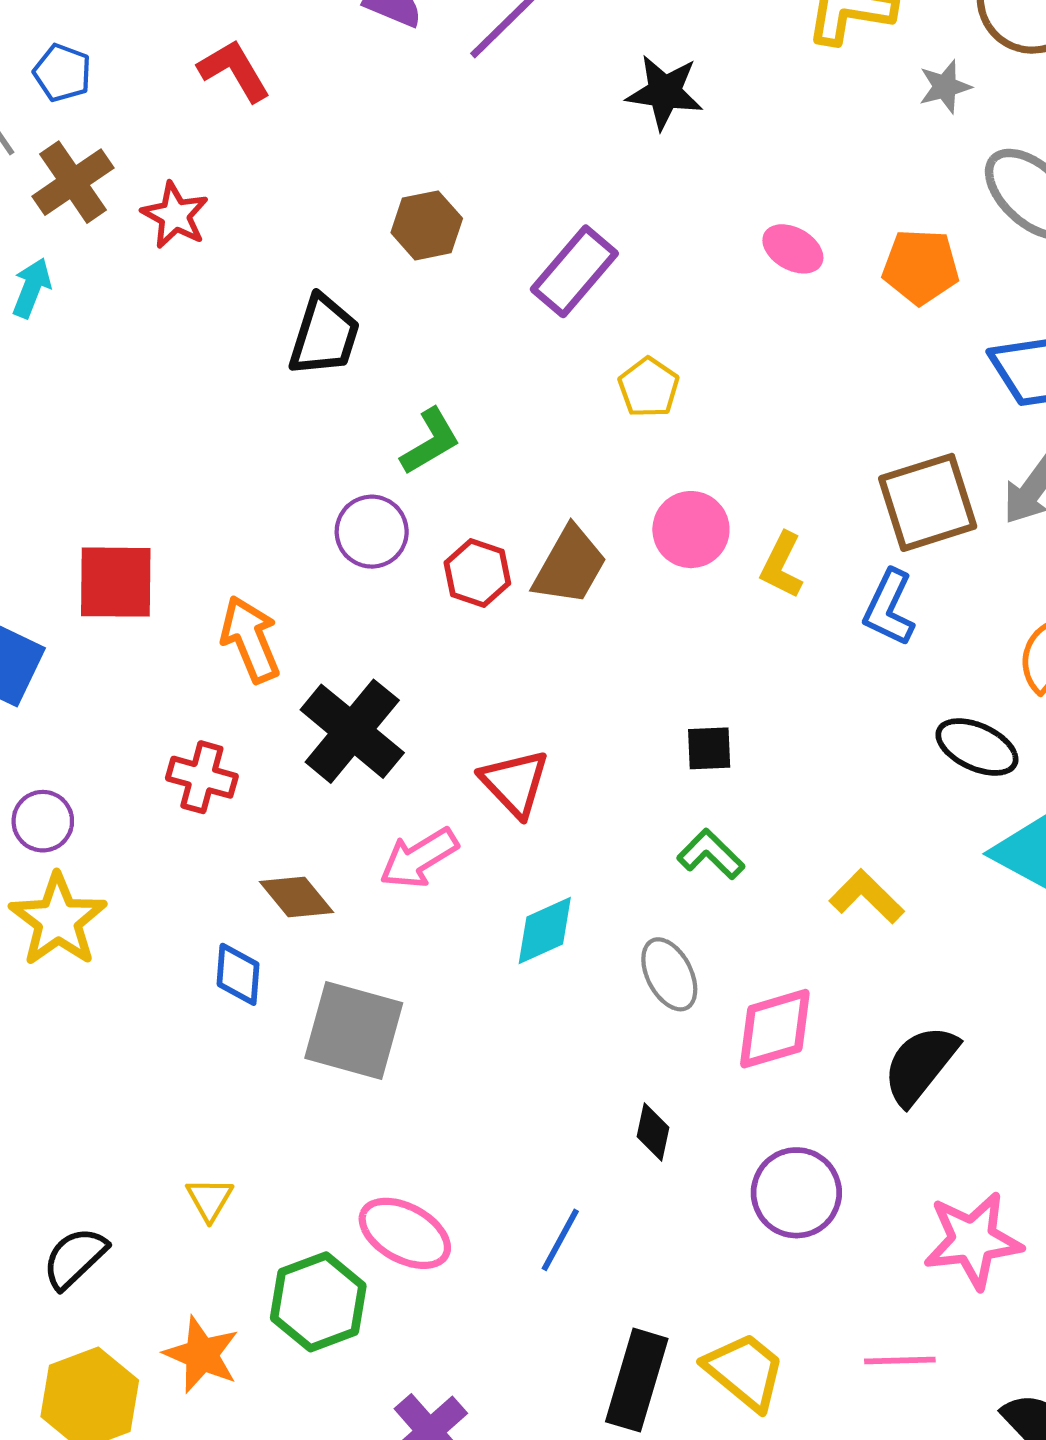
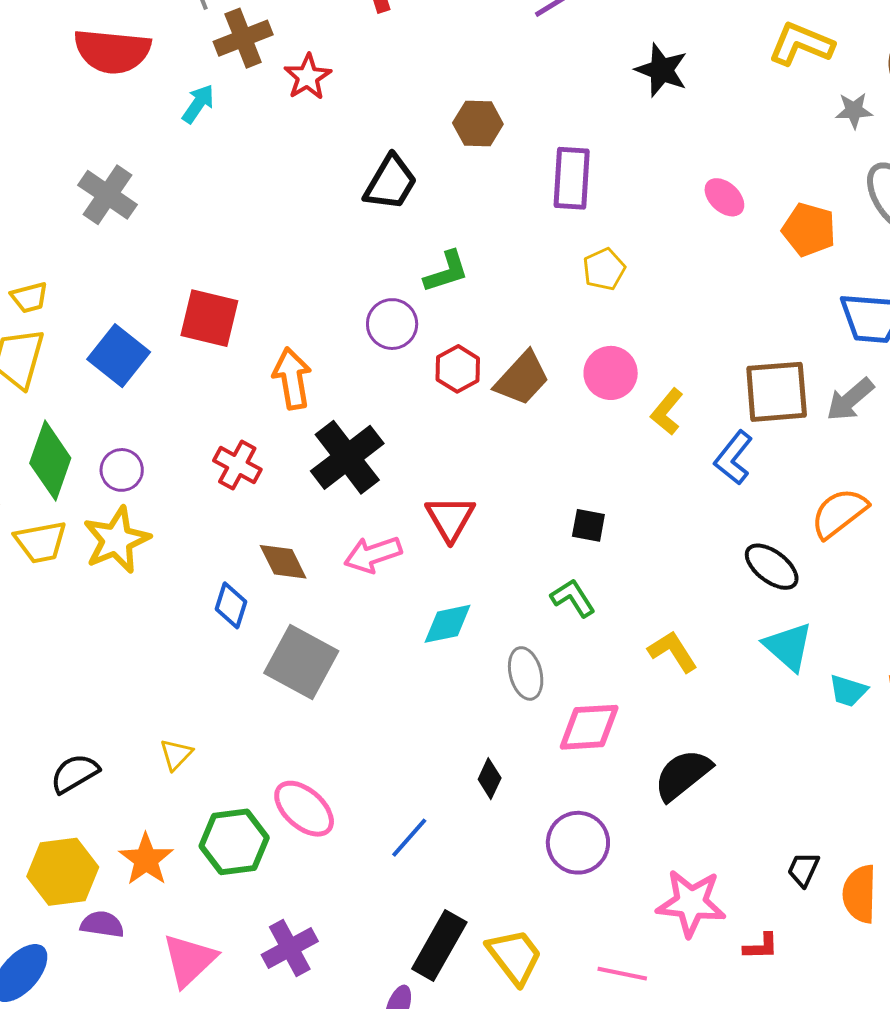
purple rectangle: (574, 271) -> (572, 178), turned -50

